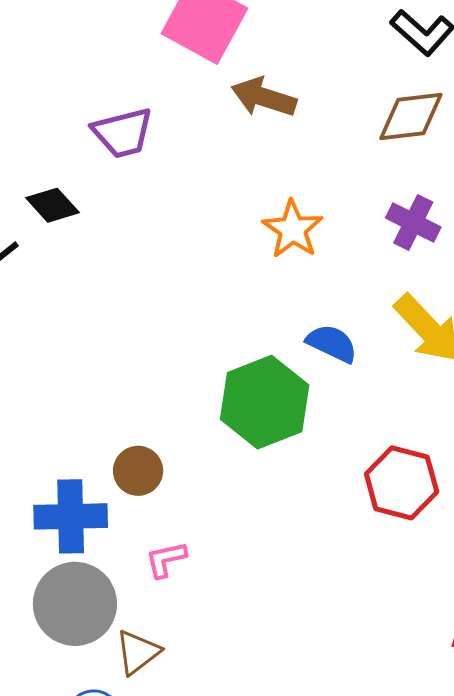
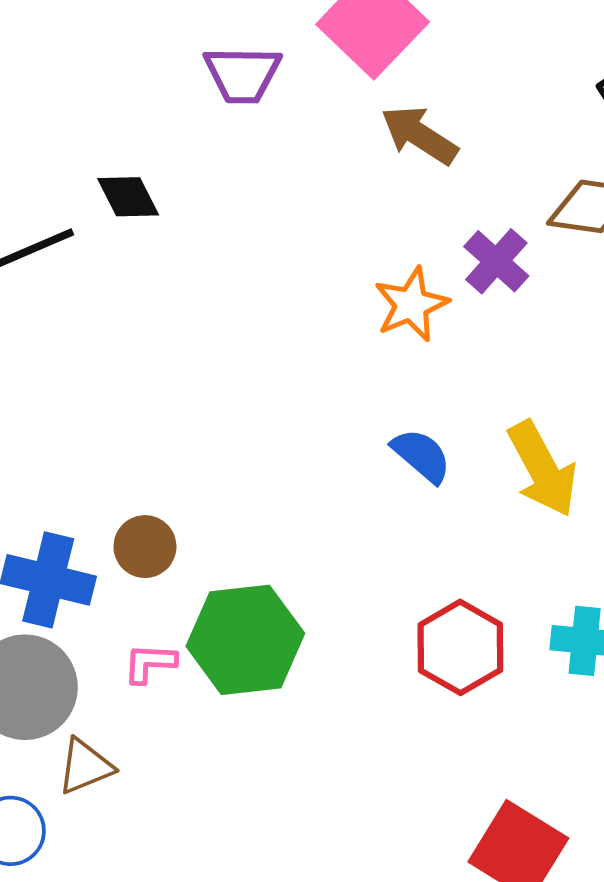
purple trapezoid: (123, 133) -> (243, 74), moved
purple cross: (413, 223) -> (496, 261), moved
green hexagon: (265, 402) -> (245, 640), moved

